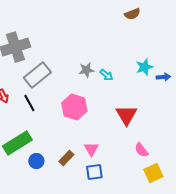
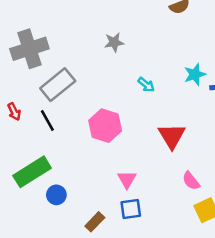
gray star: (86, 70) -> (114, 42), moved
brown rectangle: (66, 158) -> (95, 222), moved

